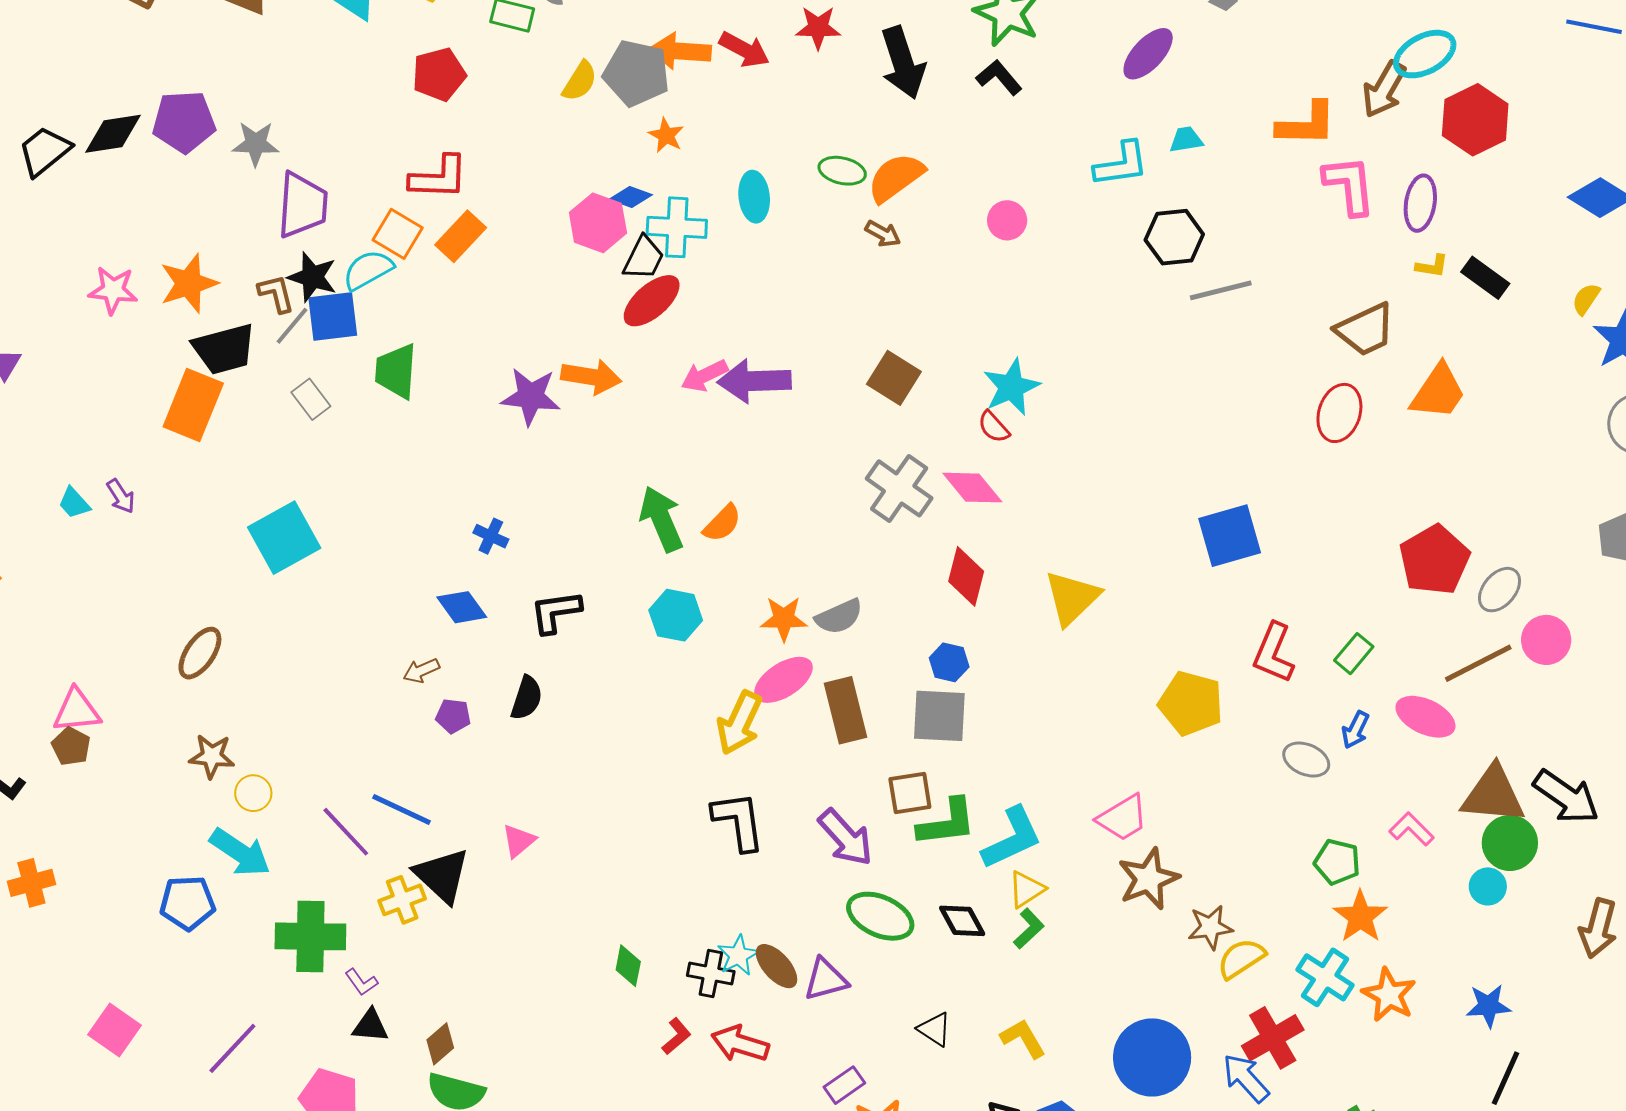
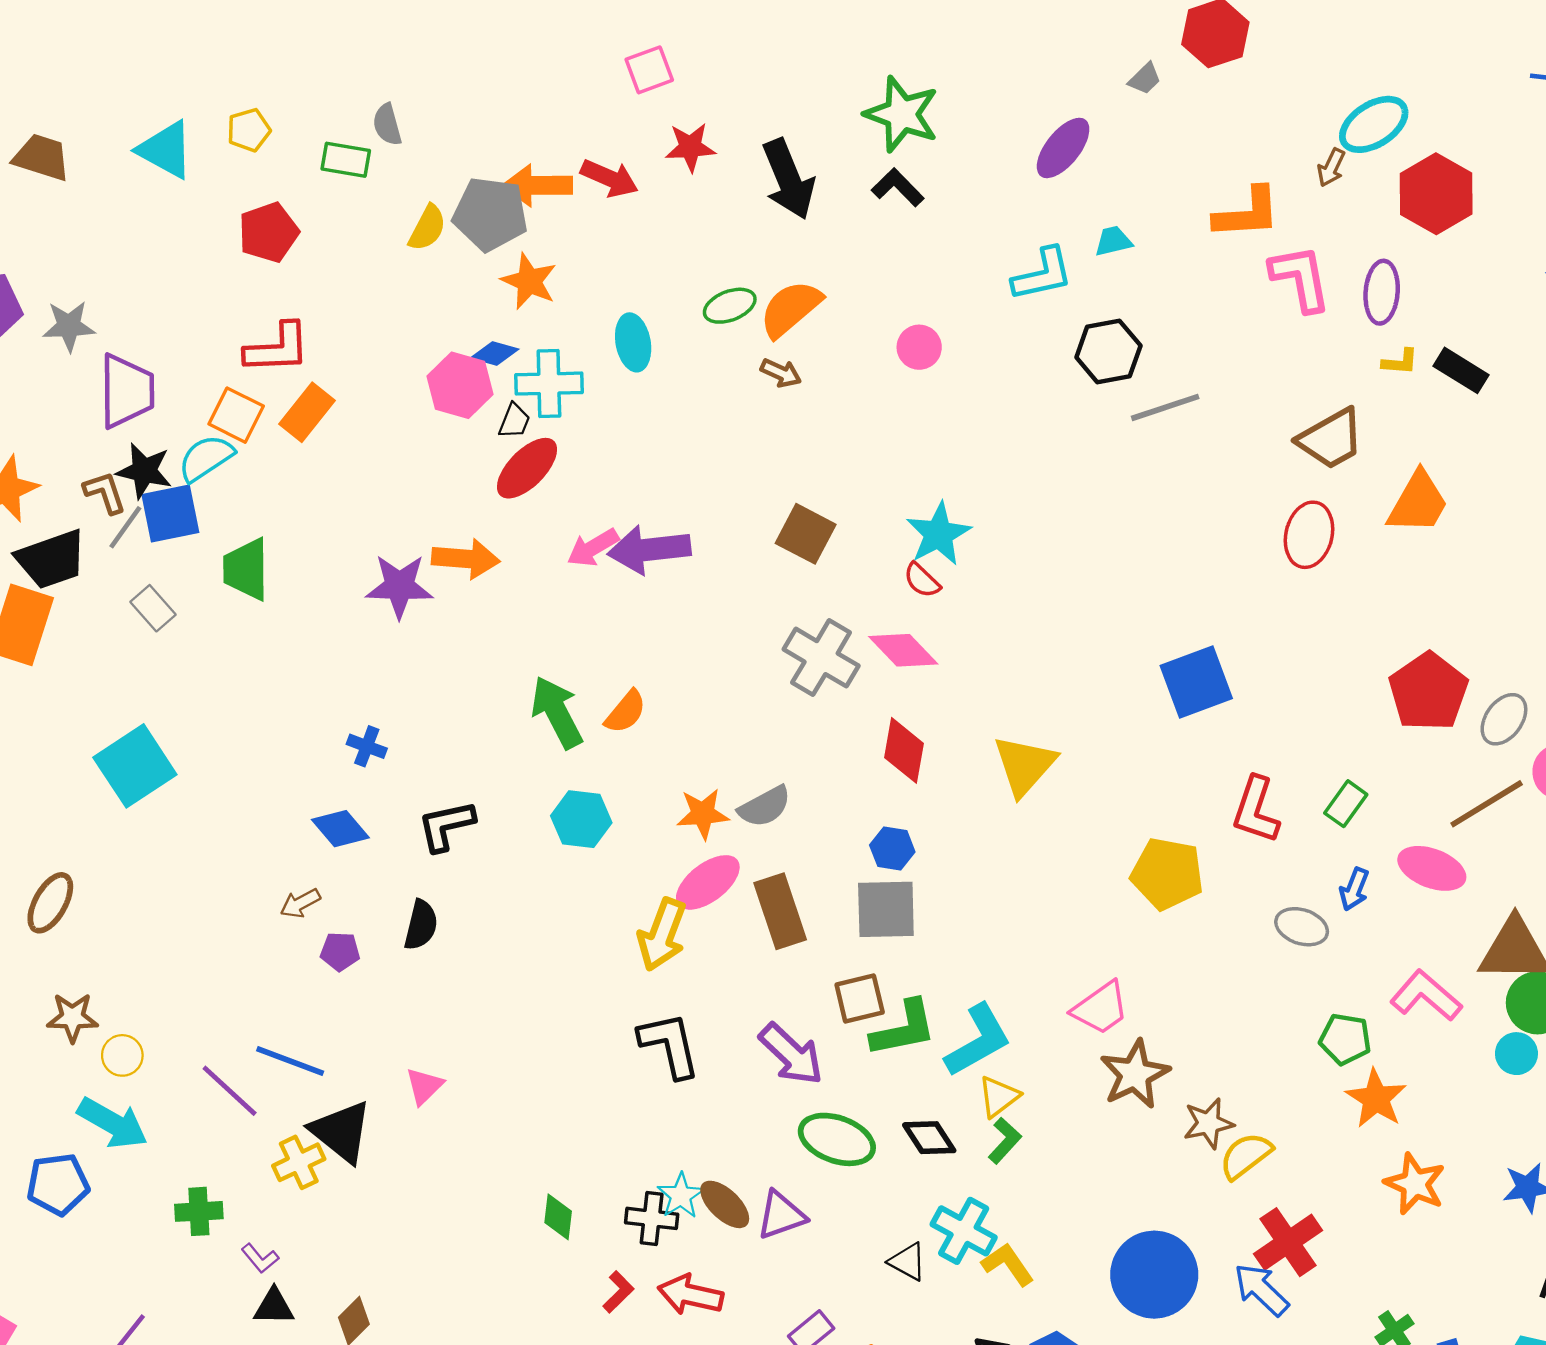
brown arrow: (1384, 89) -> (1331, 168), size x0.6
orange star: (666, 135) -> (529, 281), size x1.4
green ellipse: (842, 171) -> (730, 306), turned -30
black trapezoid: (644, 258) -> (514, 421), size x0.7
pink L-shape: (1412, 829) -> (1426, 996), size x1.4
green cross: (310, 936) -> (199, 1211), size x0.6
cyan cross: (1325, 977) -> (964, 1231), moved

